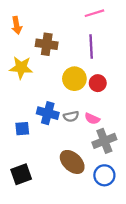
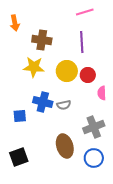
yellow star: (21, 68) -> (34, 67), moved
pink semicircle: (92, 119) -> (102, 93), moved, turned 64
brown ellipse: (72, 162) -> (65, 146), turned 30

